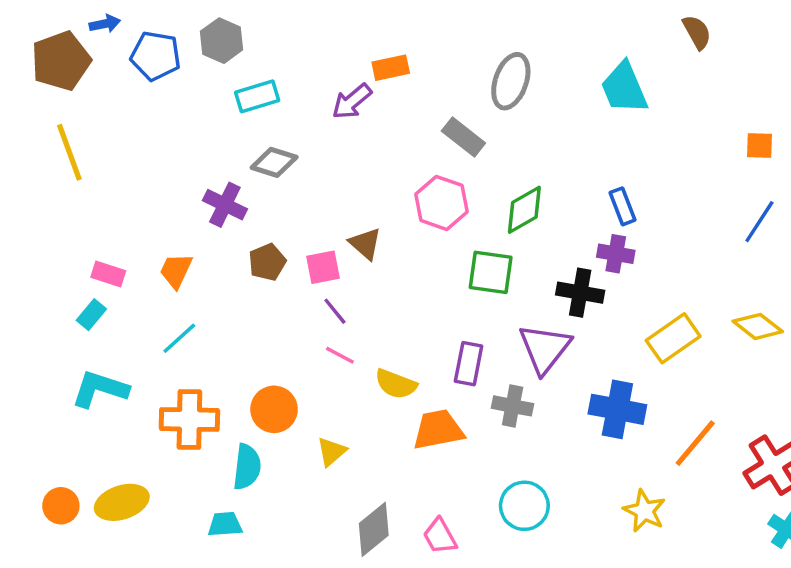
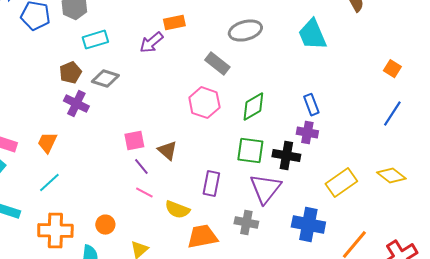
gray ellipse: (511, 81) -> (245, 31), turned 56
orange square: (759, 145) -> (392, 69), turned 30
brown triangle: (365, 244) -> (167, 151), moved
brown pentagon: (267, 262) -> (70, 73), moved
green square: (491, 272) -> (250, 151), moved
purple rectangle: (469, 364) -> (211, 184), moved
orange circle: (274, 409) -> (105, 225), size x0.7

